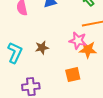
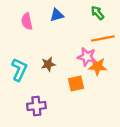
orange square: (73, 75) -> (76, 84), moved

